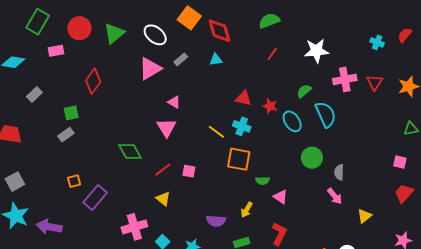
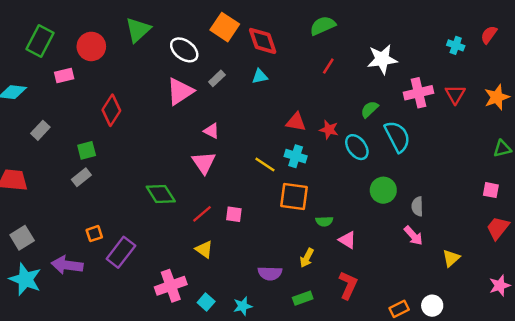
green triangle: (114, 33) -> (138, 30), moved
purple arrow: (49, 227) -> (67, 265), moved

